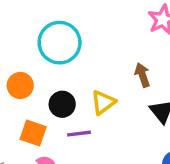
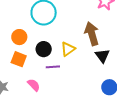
brown arrow: (142, 75) -> (92, 34), size x1.6
orange square: (33, 133) -> (19, 59), moved

